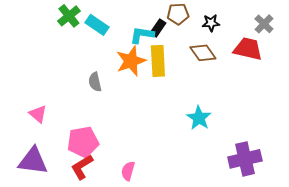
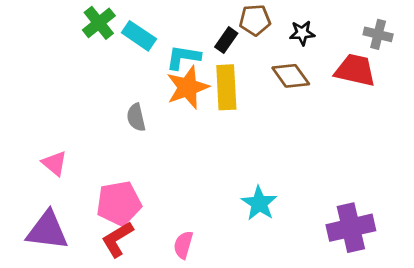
gray cross: (264, 24) -> (378, 34), turned -30
cyan L-shape: (142, 35) -> (183, 57), moved
cyan star: (199, 118) -> (259, 203), moved

